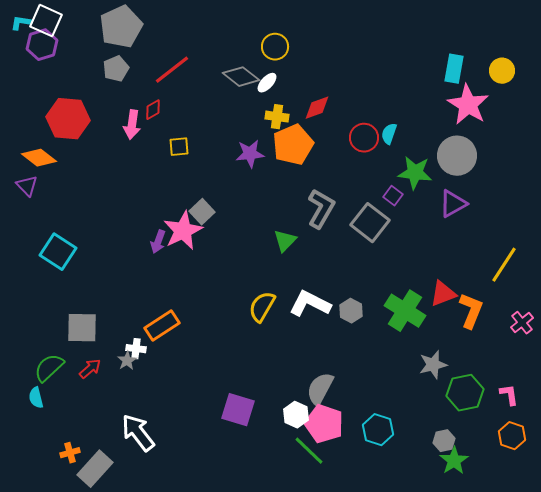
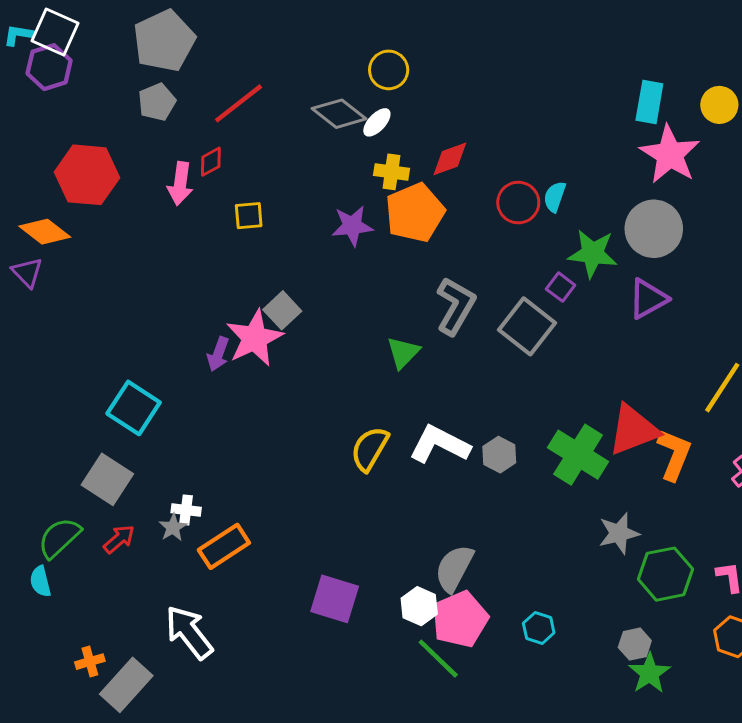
cyan square: (58, 252) -> (134, 408), moved
red triangle: (443, 294) -> (633, 430), size x1.4
orange rectangle: (162, 326) -> (224, 546), moved
gray square: (82, 328) -> (107, 479), turned 32
pink pentagon: (324, 424) -> (460, 619), turned 30
cyan hexagon: (378, 430) -> (539, 628), size x0.7

